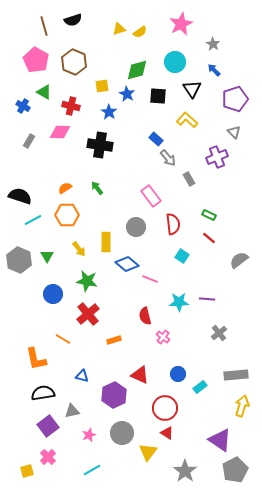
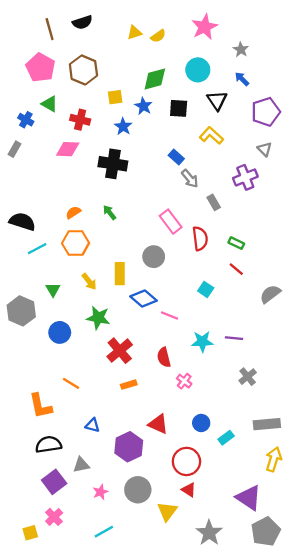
gray rectangle: (29, 141) -> (14, 149), moved
red semicircle: (173, 224) -> (200, 239), moved
gray hexagon: (19, 260) -> (21, 311), moved
red cross: (88, 314) -> (120, 351), moved

